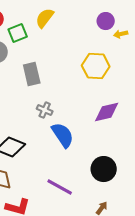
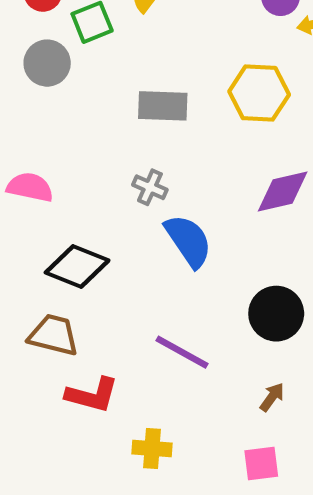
gray rectangle: (32, 74) -> (163, 106), moved, turned -75

